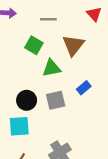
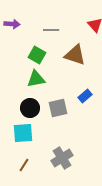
brown triangle: (73, 45) -> (75, 55), turned -50
green triangle: (52, 68) -> (36, 79), moved

